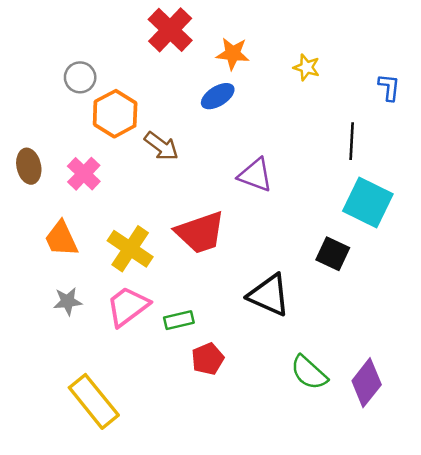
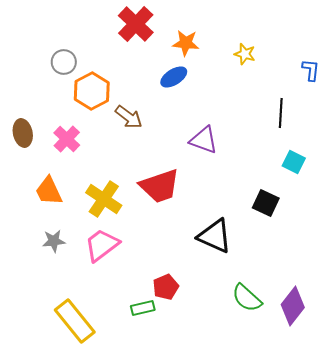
cyan square: (368, 202) -> (294, 162), size x0.6
green rectangle: (179, 320) -> (143, 308), moved

